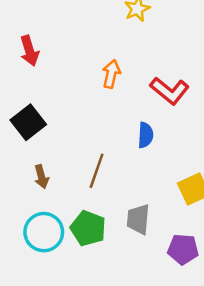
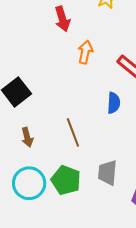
red arrow: (29, 51) -> (62, 19), moved
brown line: (97, 171) -> (73, 132), turned -40

